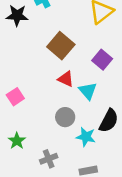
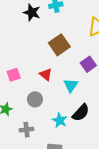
red triangle: (66, 79) -> (46, 74), moved
gray circle: (65, 117) -> (35, 99), moved

